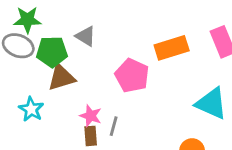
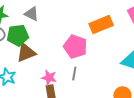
gray triangle: (86, 36) -> (32, 14), moved
gray line: (114, 126) -> (74, 74), moved

